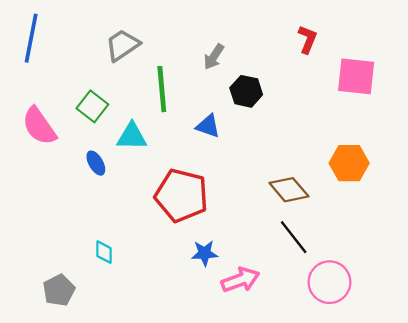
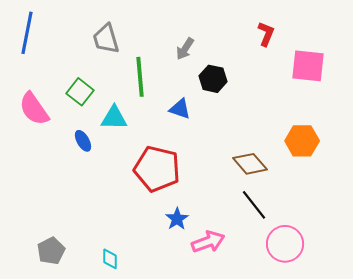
gray trapezoid: (122, 45) -> (106, 39), turned -72
cyan diamond: (104, 252) -> (110, 259), moved
blue star: (205, 253) -> (177, 219), turned -30

